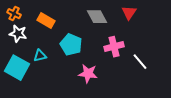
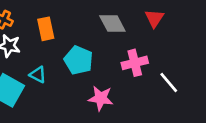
orange rectangle: (46, 21) -> (46, 29), turned 48
cyan triangle: (40, 56) -> (38, 75), turned 40

